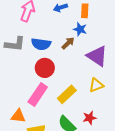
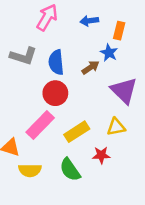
blue semicircle: (41, 44) -> (56, 62), turned 66
red star: (90, 118) -> (101, 155), moved

